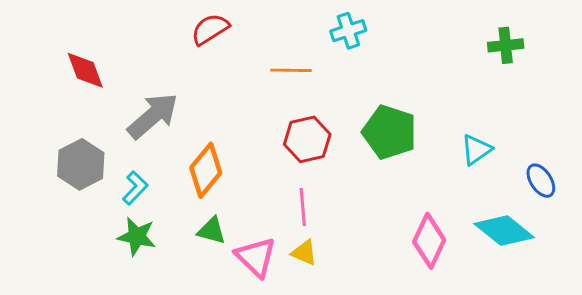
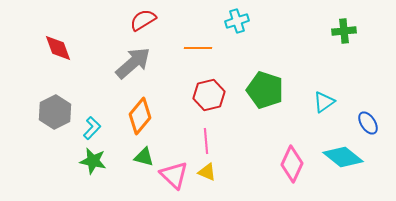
gray arrow: (153, 116) -> (133, 63), moved

